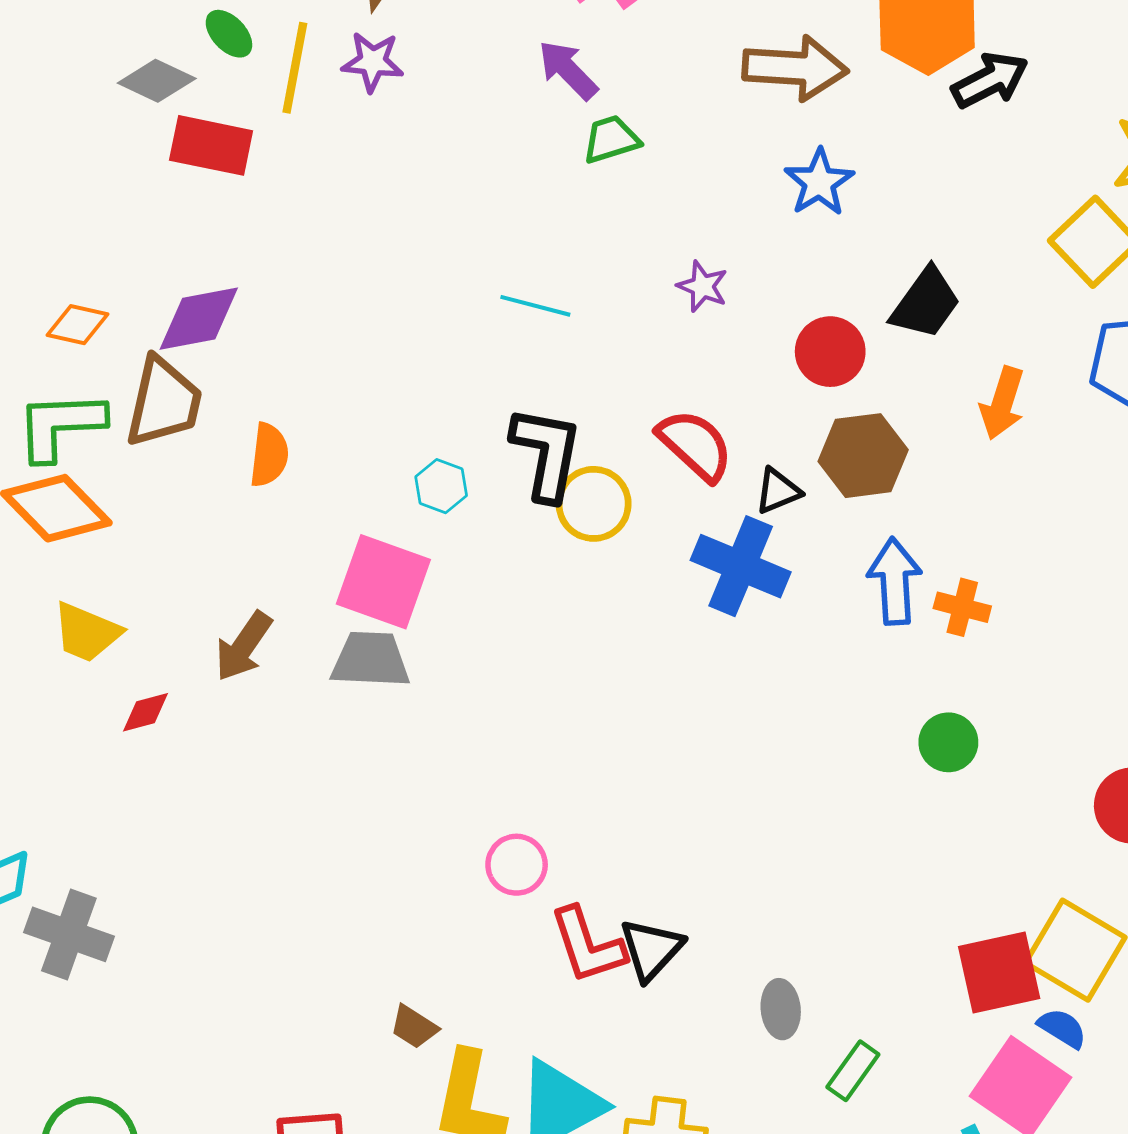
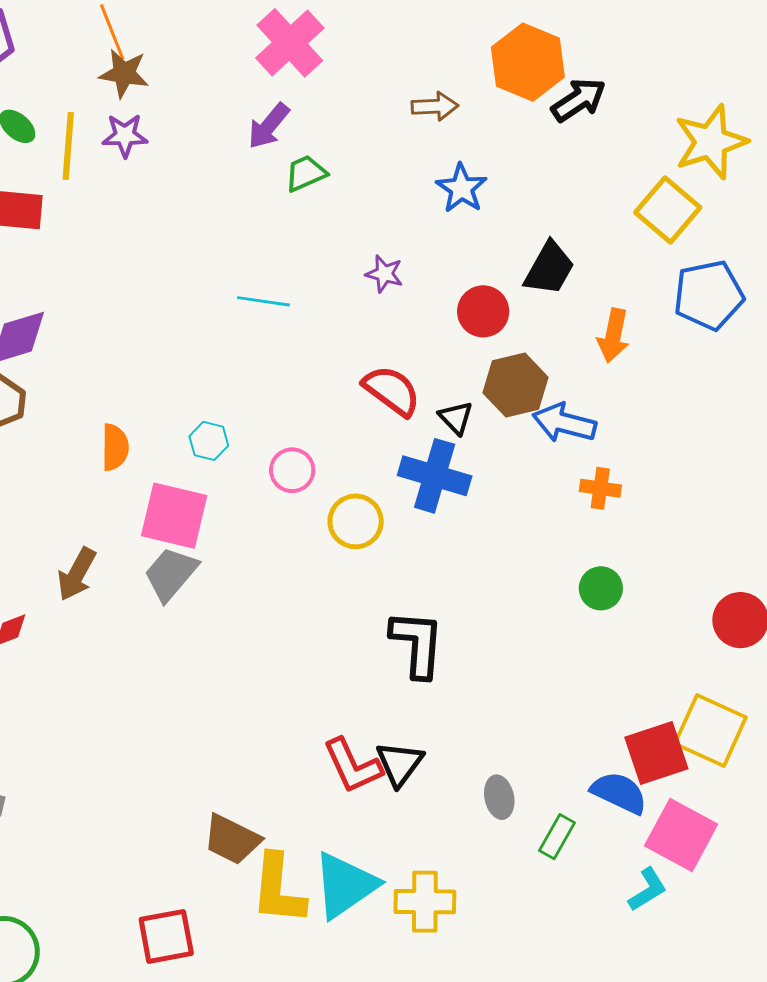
brown arrow: (795, 68) -> (435, 106), size x0.6
purple arrow: (568, 70) -> (269, 126), turned -90
black L-shape: (546, 453) -> (417, 644), moved
orange semicircle: (269, 455) -> (115, 447), moved
black triangle: (778, 491) -> (456, 418), turned -45
yellow circle: (594, 504) -> (356, 521), moved
blue arrow: (895, 581) -> (564, 423), moved, turned -66
gray trapezoid: (370, 660) -> (171, 574), turned -46
pink circle: (517, 865) -> (292, 470), moved
brown trapezoid: (414, 1027) -> (232, 839), size x1.6
blue semicircle: (1062, 1028) -> (619, 793), moved, size x1.5

